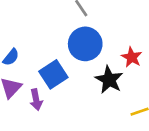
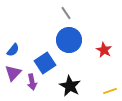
black star: (109, 80) -> (70, 86), moved

